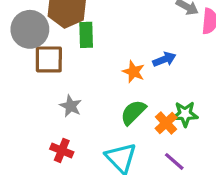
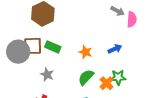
gray circle: (30, 29) -> (18, 52), moved
green rectangle: (86, 35) -> (53, 47), moved, turned -63
blue arrow: (164, 59) -> (115, 49), moved

